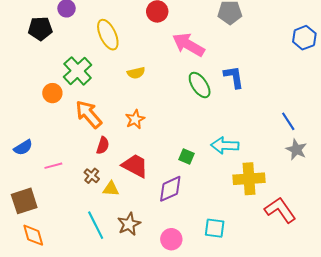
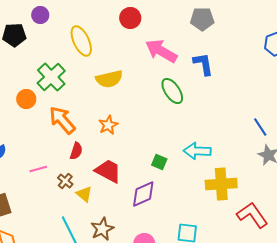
yellow semicircle: (136, 73) -> (109, 79), size x1.5
blue L-shape: (234, 77) -> (203, 64), moved
pink line: (53, 166) -> (38, 169), moved
yellow triangle: (111, 189) -> (84, 194), turned 36

